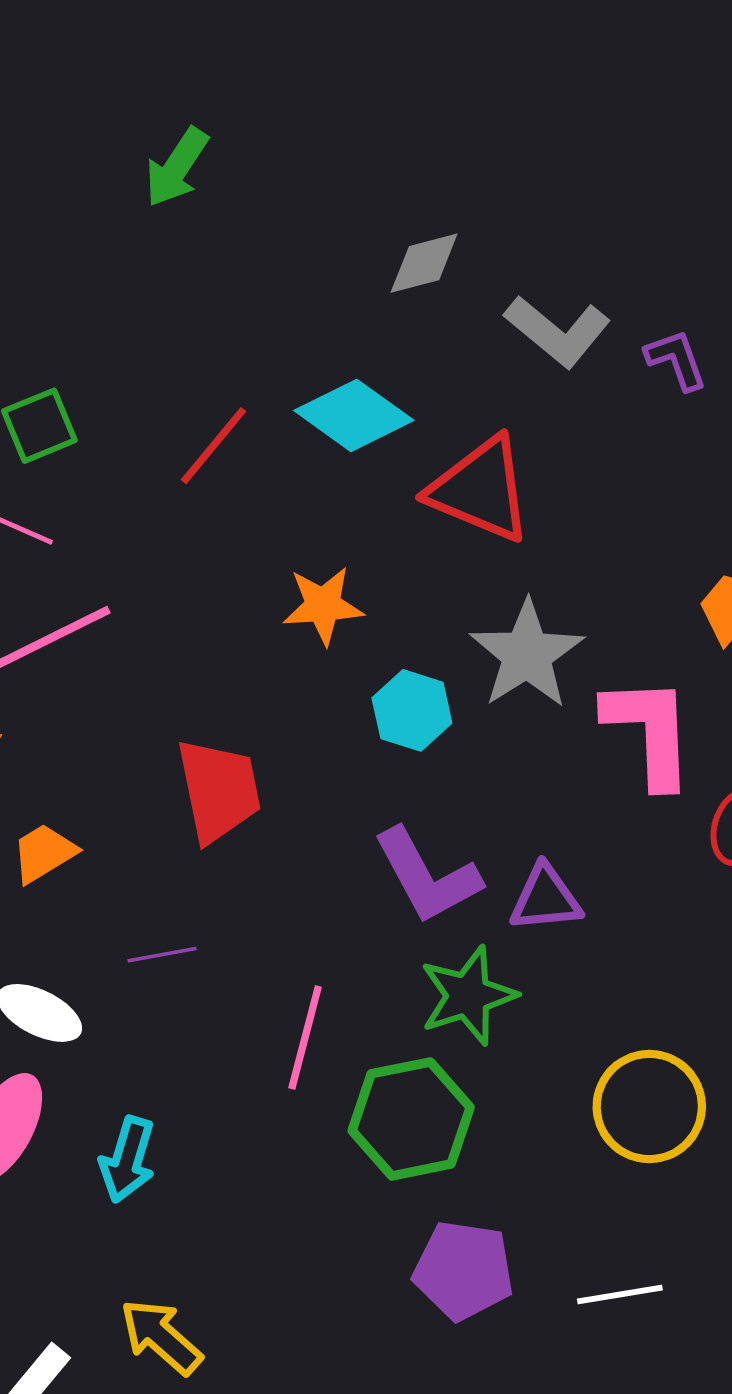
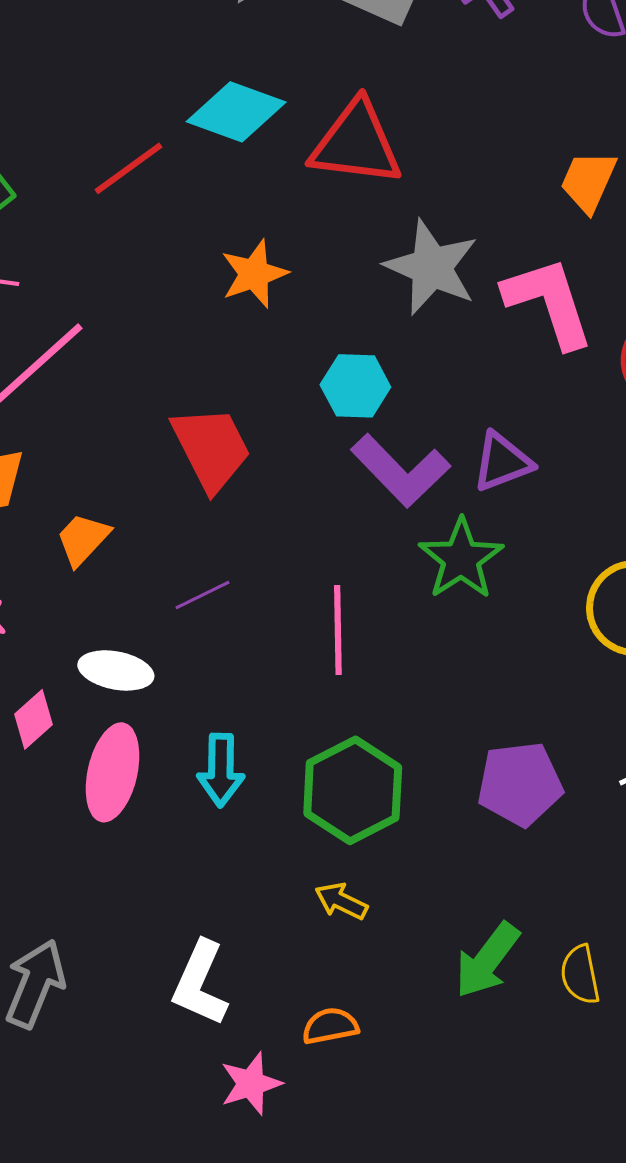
red line: (213, 446) -> (128, 168), turned 30
cyan hexagon: (412, 710) -> (355, 386), moved
green hexagon: (411, 1119) -> (353, 790), moved
yellow arrow: (161, 1337) -> (341, 901), moved, size x0.7

